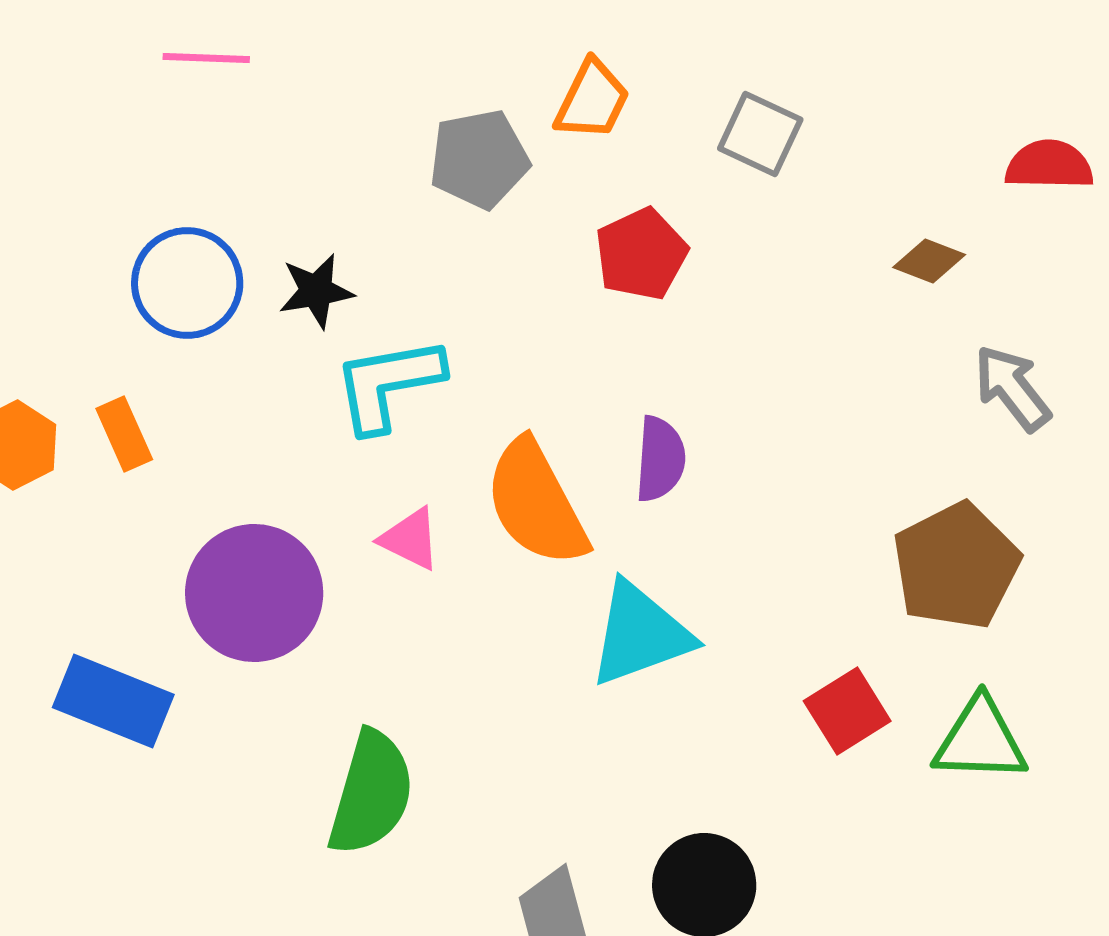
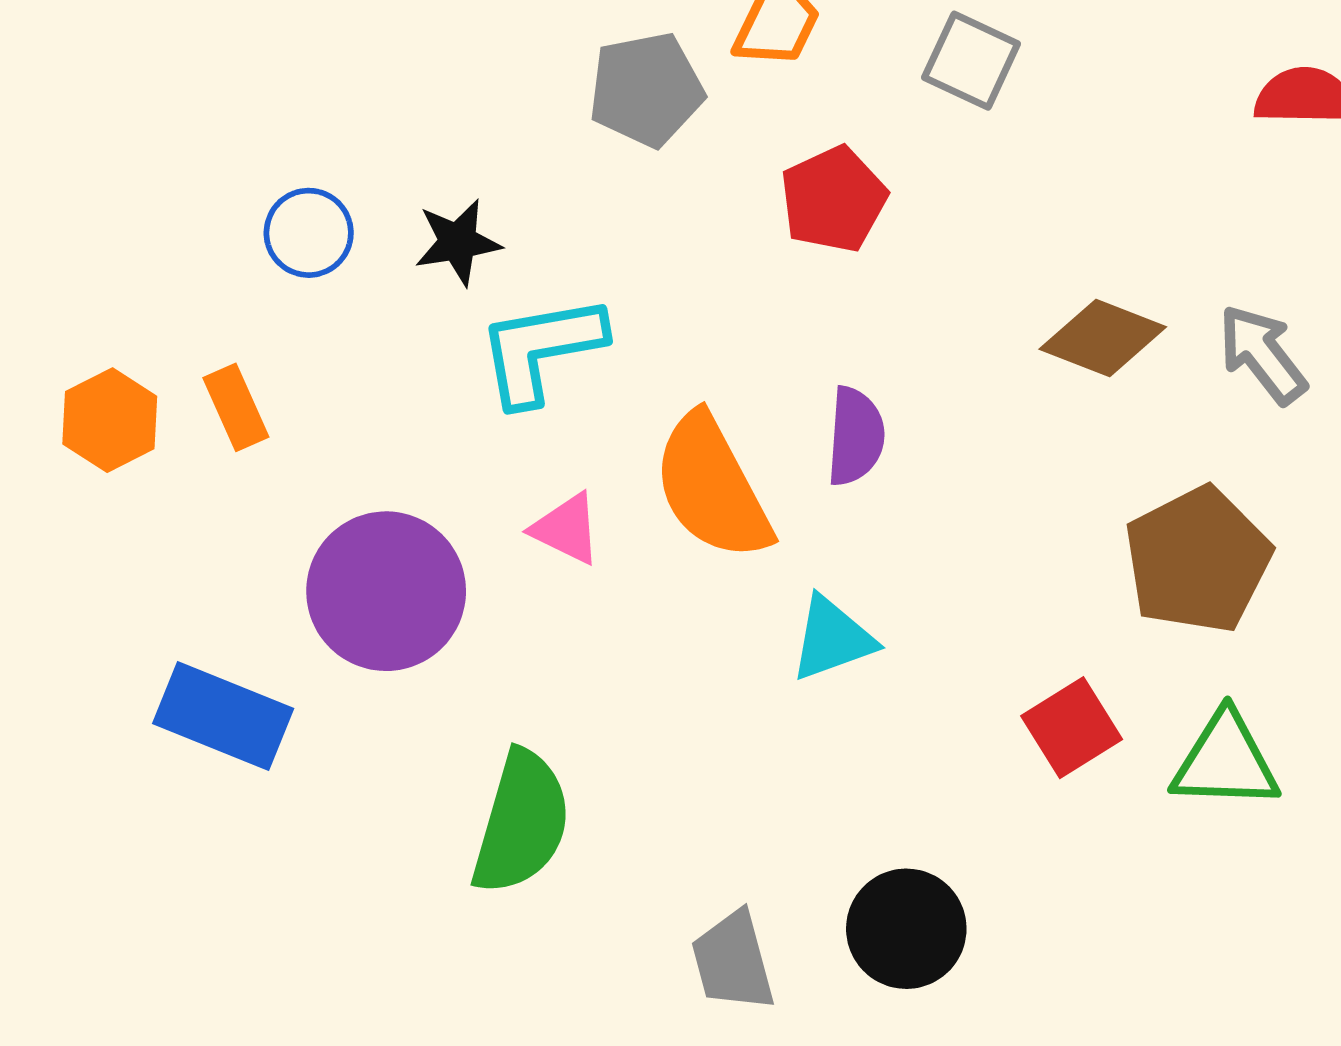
brown diamond: (929, 261) -> (1103, 338), moved, size x1.5
blue circle: (187, 283) -> (309, 233), size x0.7
cyan triangle: (640, 634) -> (832, 639), size x0.7

